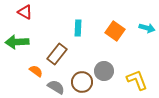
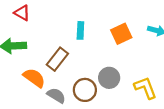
orange square: (115, 31) -> (121, 34), turned 30
orange semicircle: (36, 71) -> (34, 78), size x1.5

